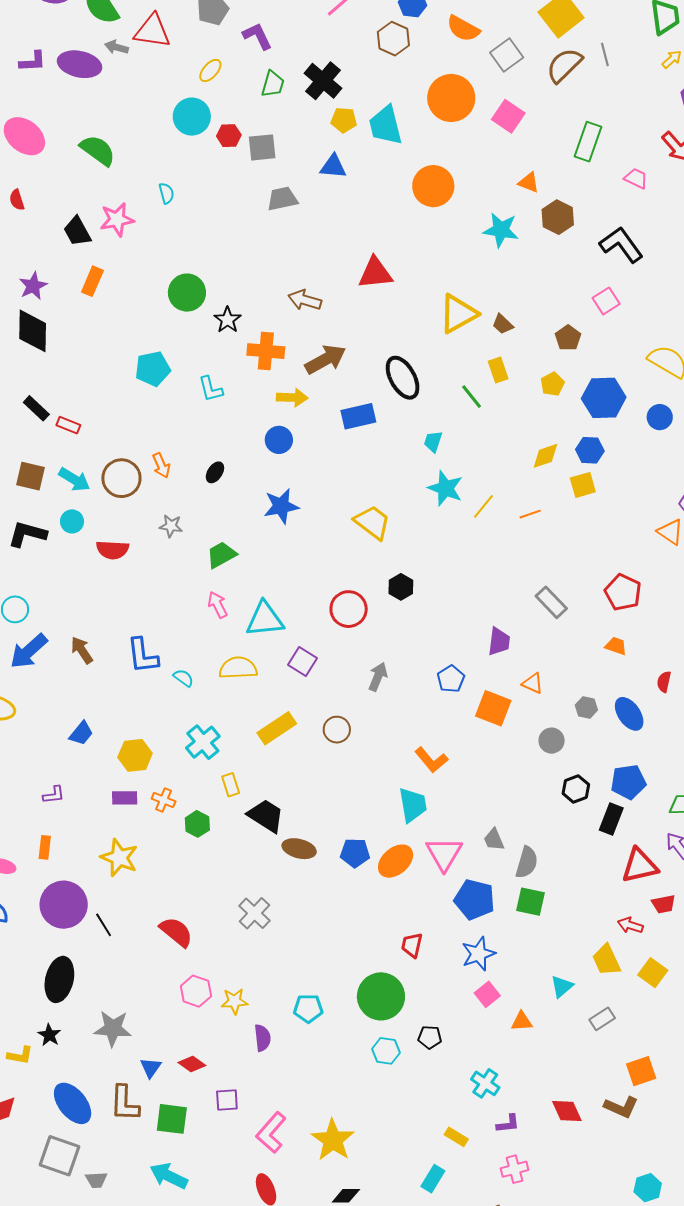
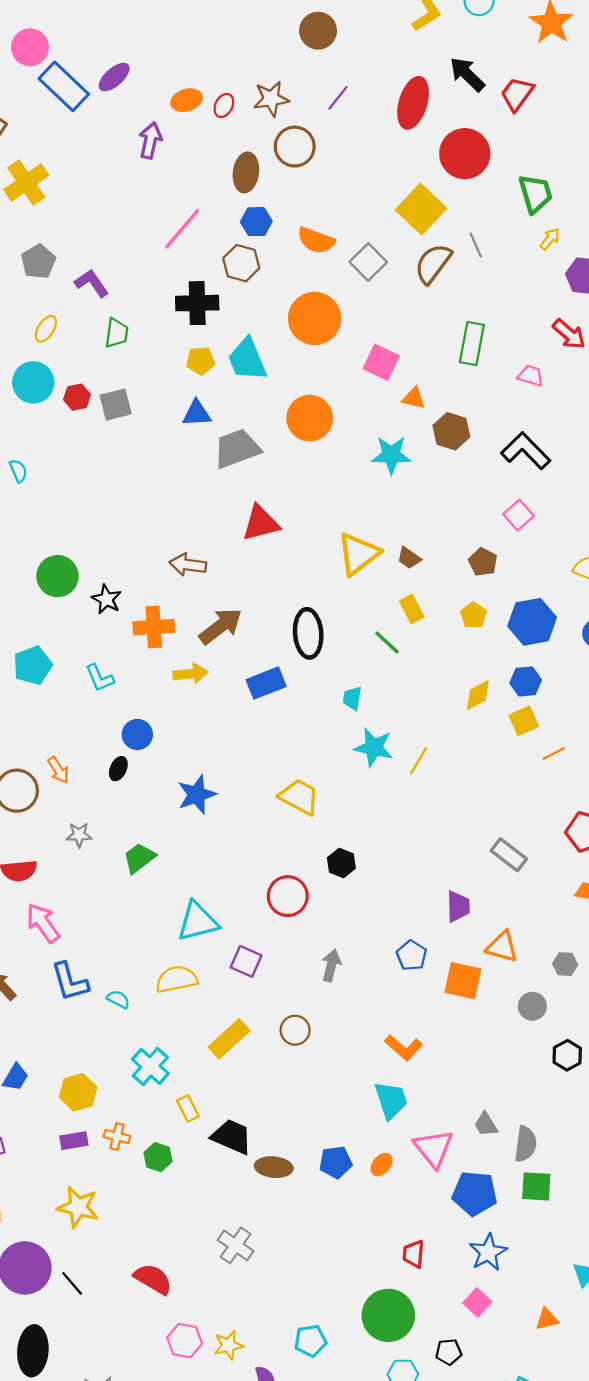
black cross: (323, 81) -> (197, 303), moved, turned -33
pink square: (508, 116) -> (381, 362), moved
gray trapezoid: (282, 199) -> (237, 449), moved, size x1.4
black ellipse: (403, 378) -> (308, 633), turned 33
blue circle: (279, 440) -> (137, 734), moved
orange line: (530, 514) -> (554, 753), moved
pink arrow: (218, 605) -> (43, 923), moved, size x1.4
orange triangle: (533, 683) -> (502, 947), size x1.4
orange ellipse: (396, 861) -> (382, 1165), size x0.6
pink square: (487, 994) -> (477, 1302), moved

